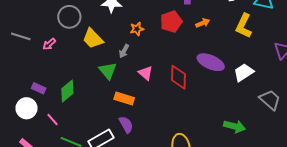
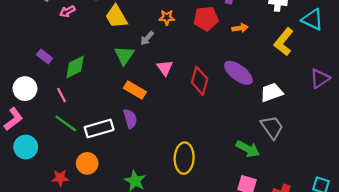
gray trapezoid: (270, 100) -> (272, 127), moved
white circle: (27, 108) -> (25, 89), moved
pink line: (52, 119) -> (61, 95), moved

